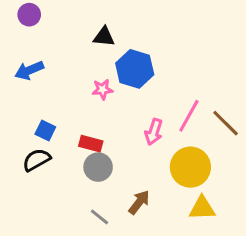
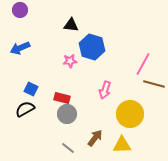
pink line: (189, 116) -> (143, 64), moved
brown line: (226, 123) -> (154, 84), turned -30
yellow triangle: (202, 208) -> (122, 145), moved

